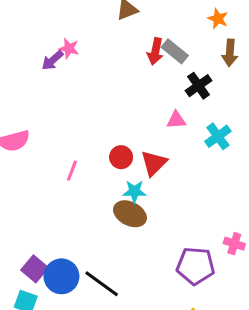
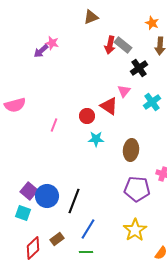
pink triangle: (176, 120) -> (124, 91), turned -48
red triangle: (154, 163) -> (109, 106), moved, turned -42
brown ellipse: (130, 214) -> (131, 150), moved, turned 70
black line: (102, 284) -> (74, 201), turned 75

